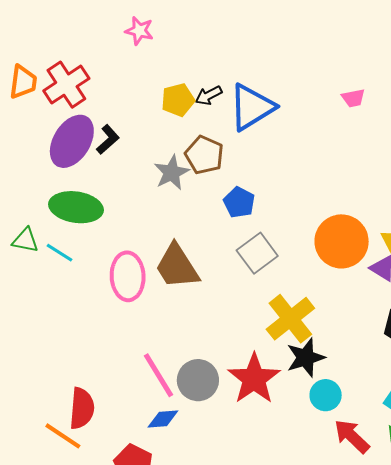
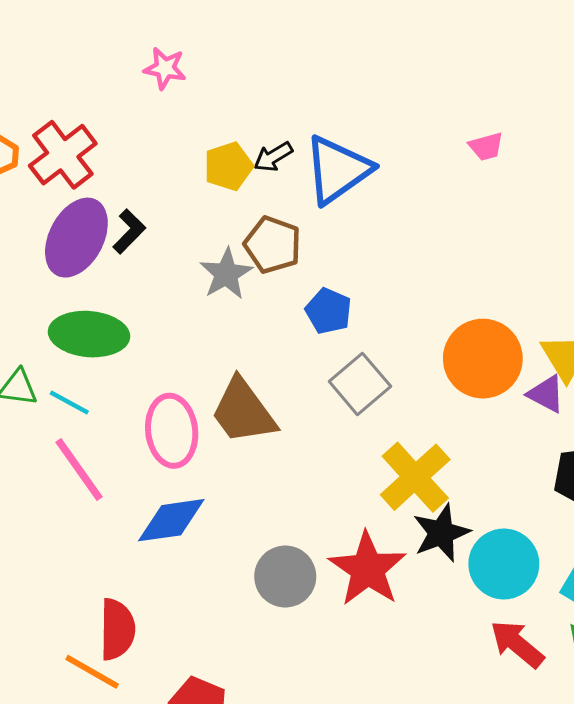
pink line: (158, 375) -> (79, 470), moved
cyan circle: (326, 395) -> (504, 564), moved, size x1.5
blue diamond: (163, 419) -> (171, 520), moved, size x1.5

